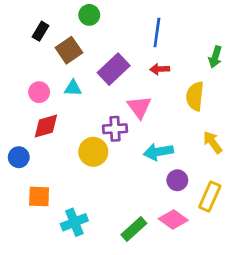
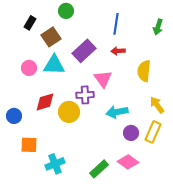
green arrow: (215, 57) -> (158, 27), moved
cyan triangle: (73, 88) -> (54, 65), size x1.6
red diamond: (46, 126) -> (45, 102), moved
yellow rectangle: (210, 197) -> (153, 132), moved

